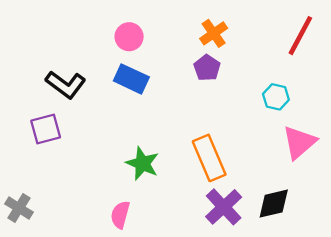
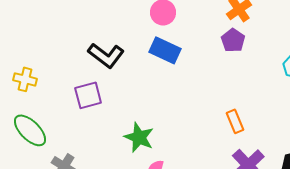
orange rectangle: (209, 158) -> (235, 121), size x0.6
green star: (142, 164) -> (139, 137), moved

